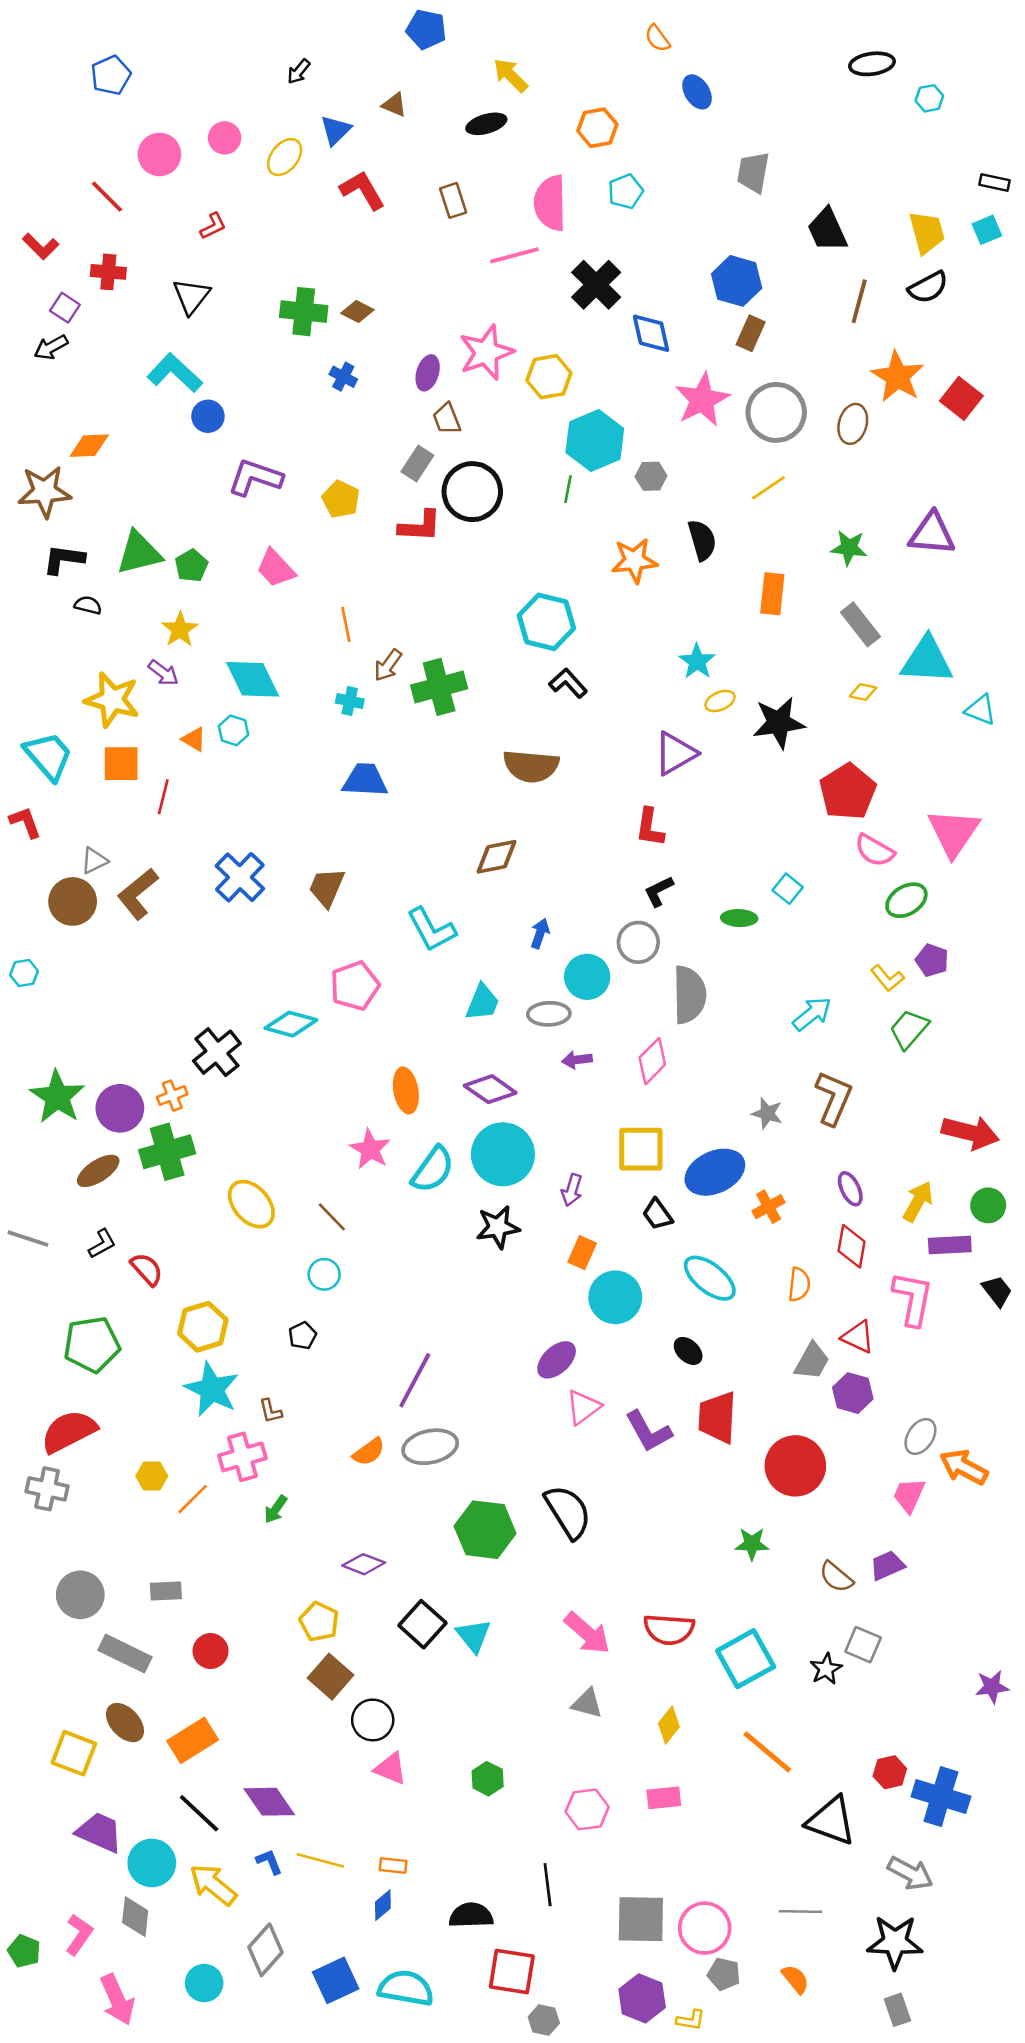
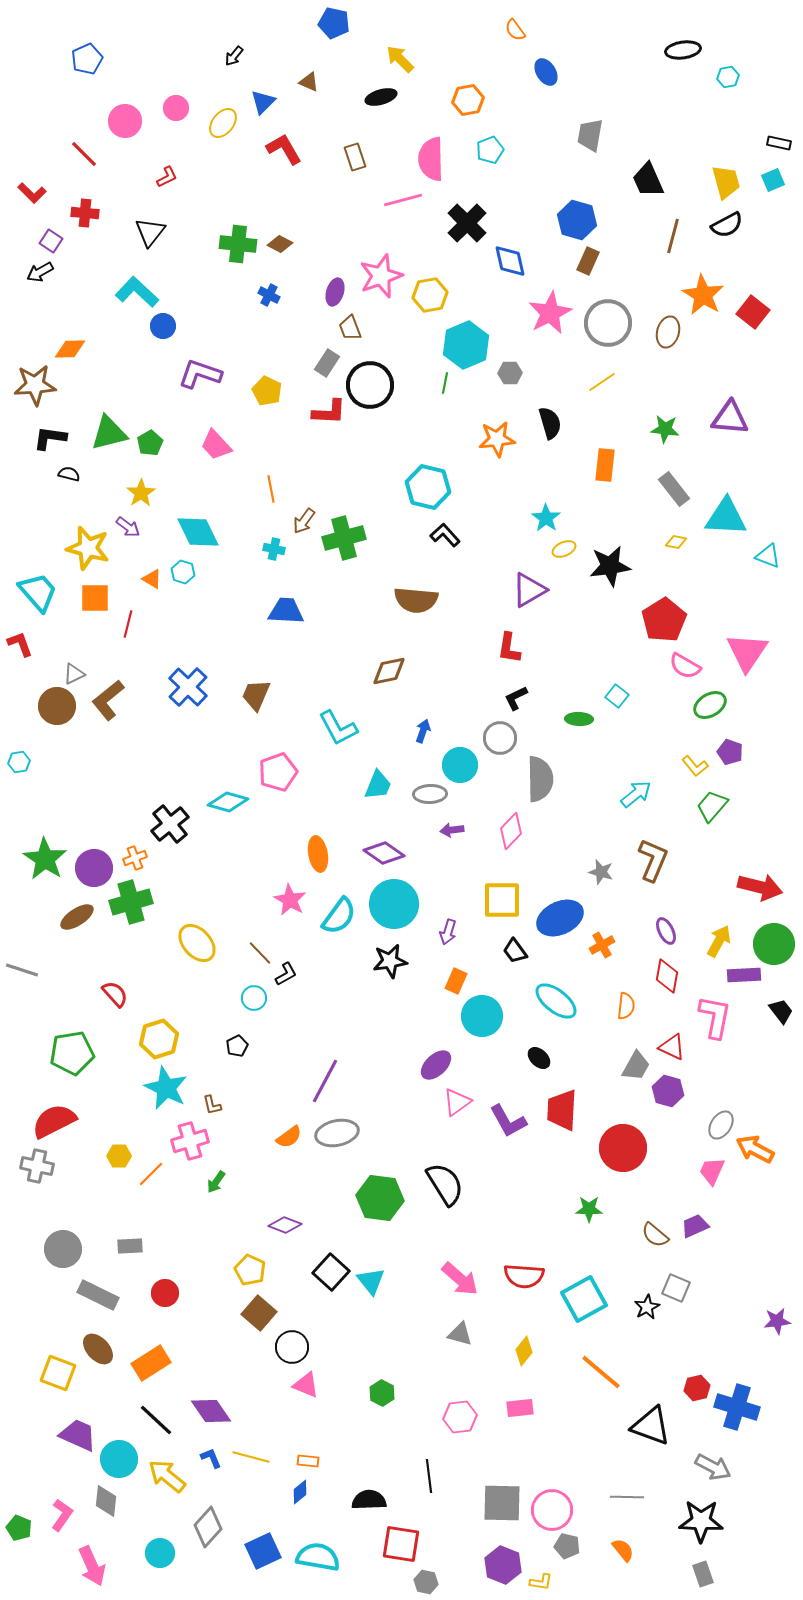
green circle: (988, 1205) -> (774, 944), size x1.5
black L-shape: (102, 1244) -> (286, 974), moved

